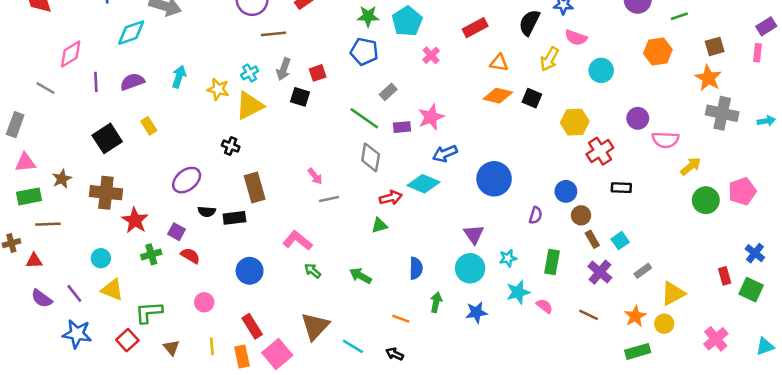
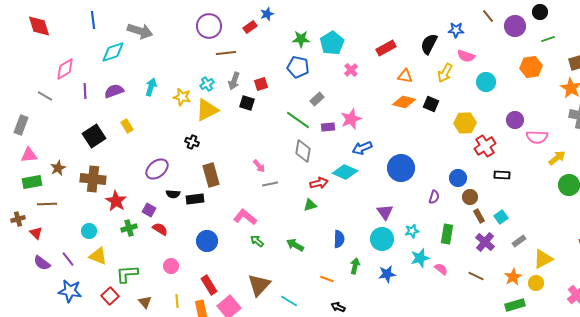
red triangle: (34, 261) -> (36, 233), turned 48
black arrow: (395, 354) -> (338, 307), moved

